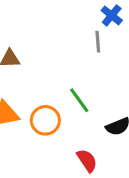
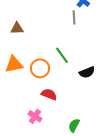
red semicircle: (87, 160) -> (49, 94), moved, turned -35

